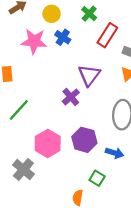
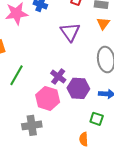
purple cross: (71, 97) -> (58, 76), moved
gray cross: (23, 170) -> (32, 125), turned -36

